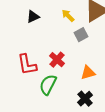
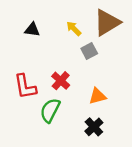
black triangle: (33, 17) -> (32, 30), turned 32

